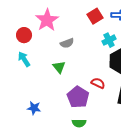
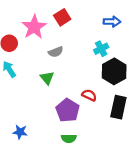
red square: (95, 16) -> (62, 17), moved
blue star: (34, 108) -> (20, 132), moved

